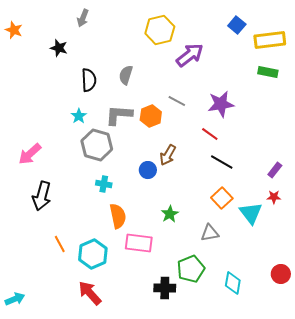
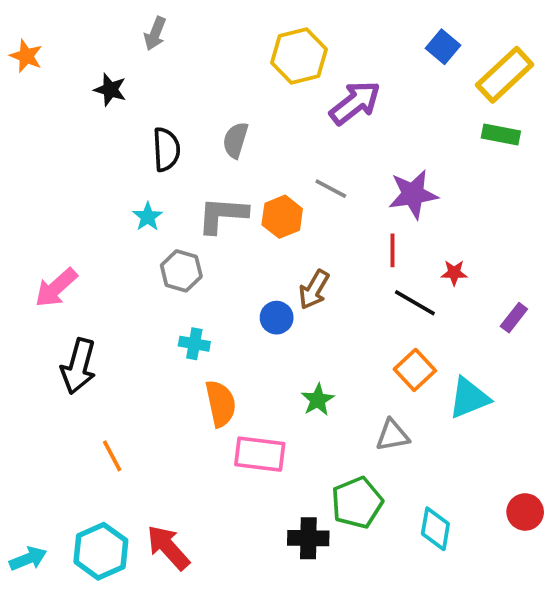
yellow rectangle: (270, 40) -> (505, 75), turned -36
red line: (210, 134) -> (392, 250), turned 54
gray hexagon: (97, 145) -> (181, 271), size x0.7
red star: (274, 197) -> (454, 273), moved
cyan triangle: (251, 213) -> (469, 398), turned 45
cyan hexagon: (93, 254) -> (101, 551), moved

